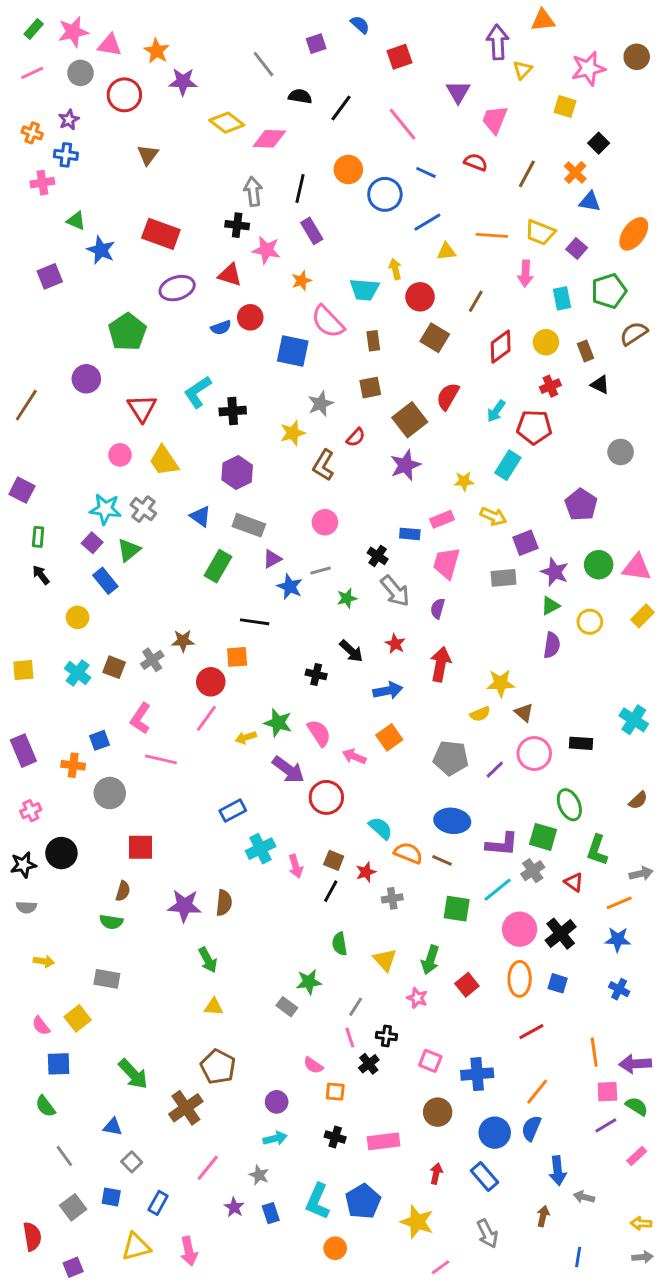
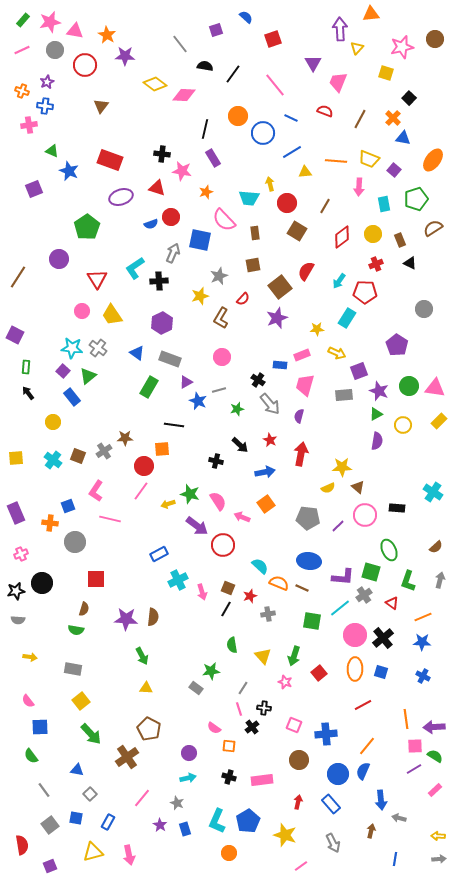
gray arrow: (253, 191) -> (173, 253), moved, turned 30
gray arrow: (641, 874) -> (440, 580), moved, turned -63
yellow square: (78, 1018) -> (81, 701), moved

